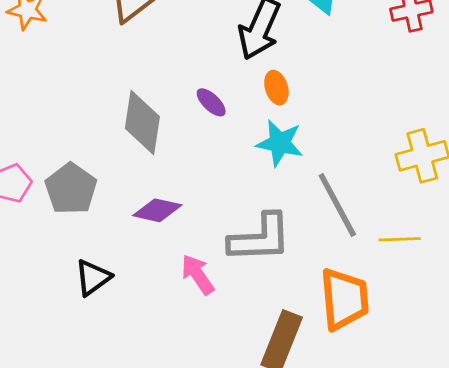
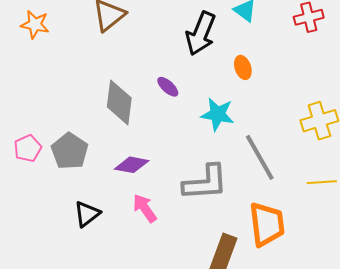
orange ellipse: (276, 88) -> (243, 67), moved
yellow line: (400, 239) -> (322, 182), moved
pink arrow: (198, 275) -> (145, 208), moved

